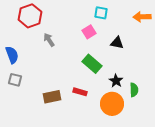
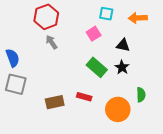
red hexagon: (30, 16) -> (46, 17), moved
orange arrow: (142, 17) -> (138, 18), moved
gray square: (15, 80) -> (16, 84), size x1.5
black star: (116, 81) -> (122, 67), moved

